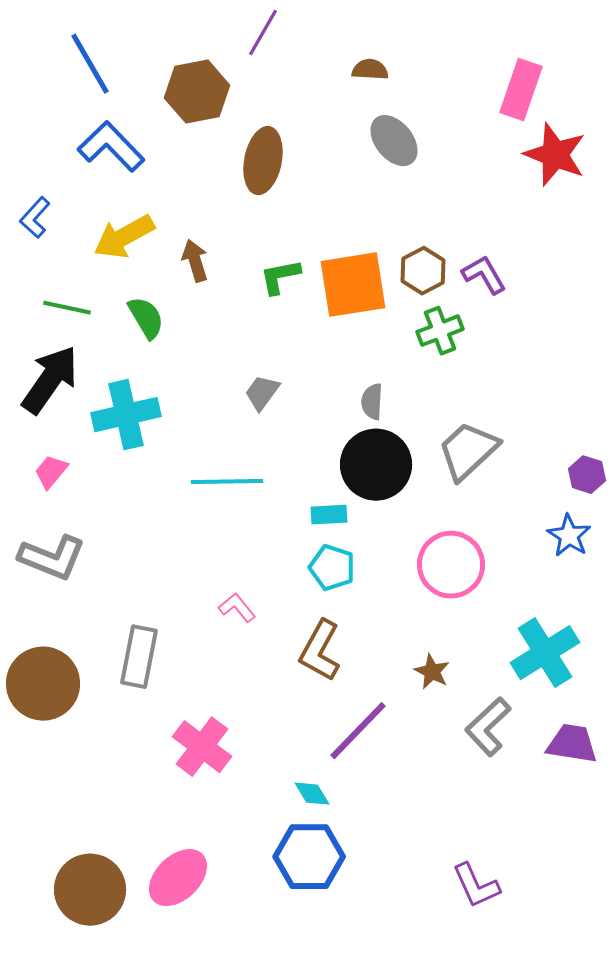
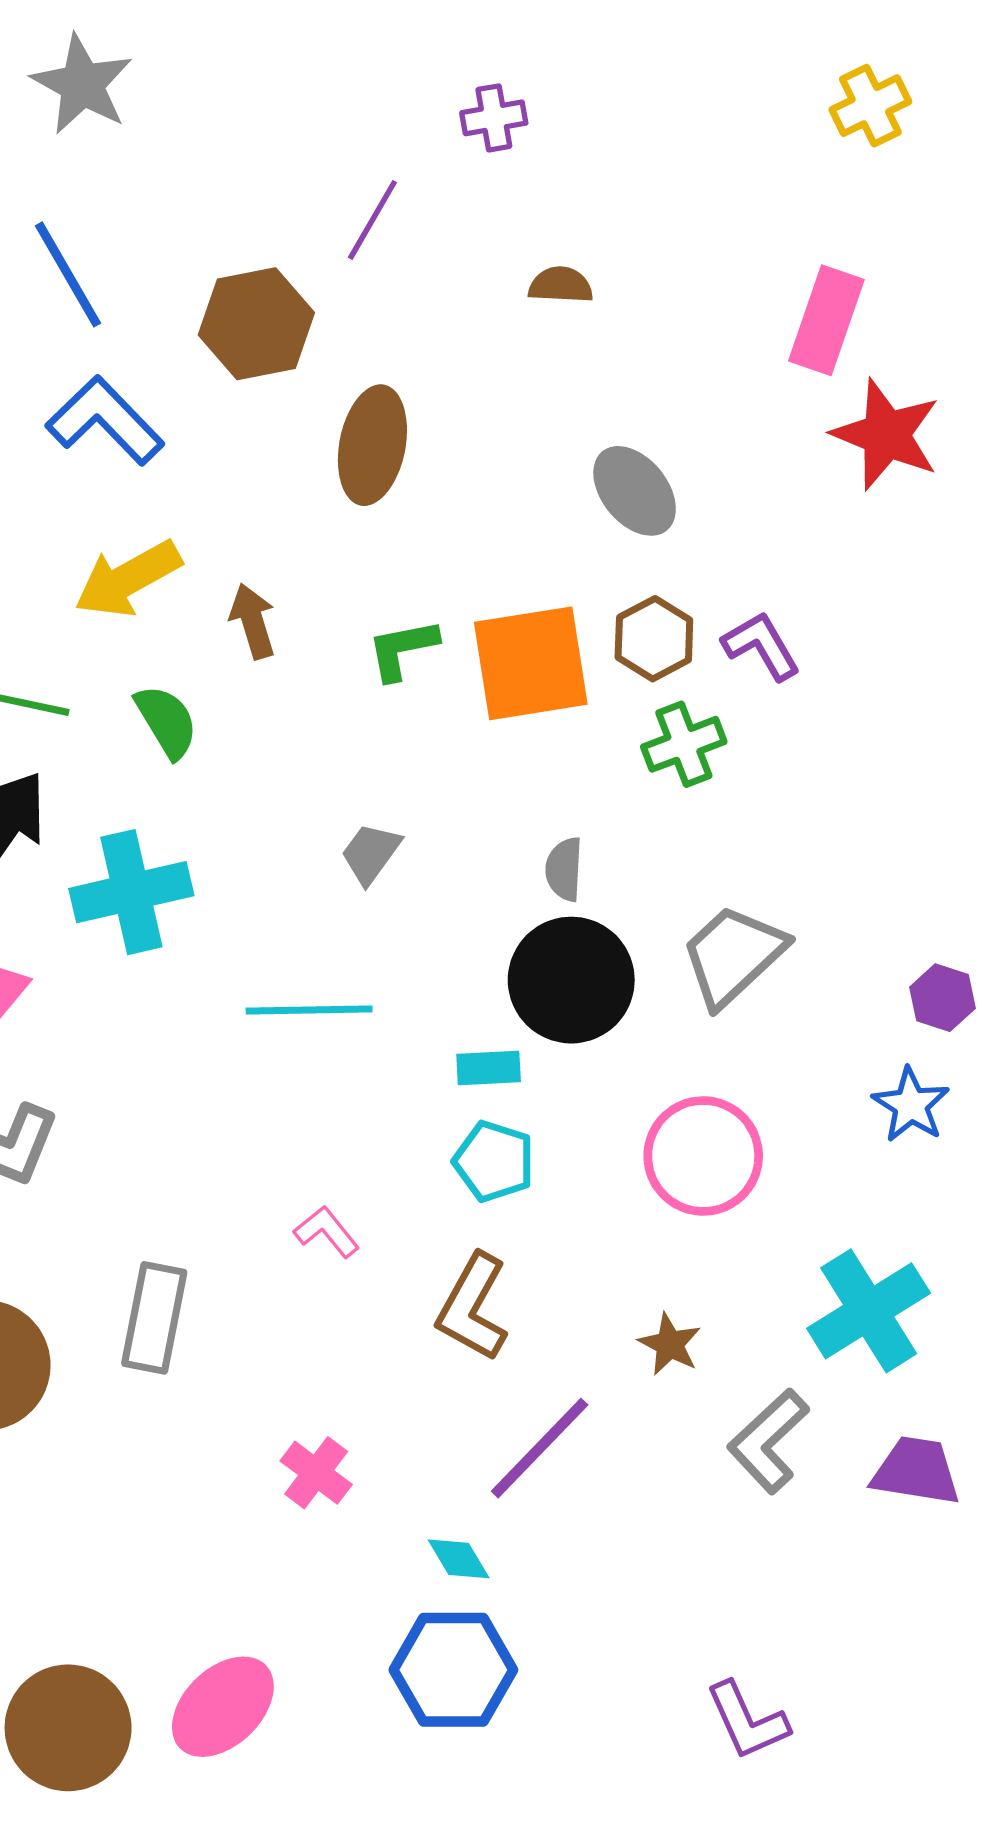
gray ellipse: (394, 141) -> (635, 491), moved
pink cross: (202, 747) -> (316, 1473), moved, size x0.7

